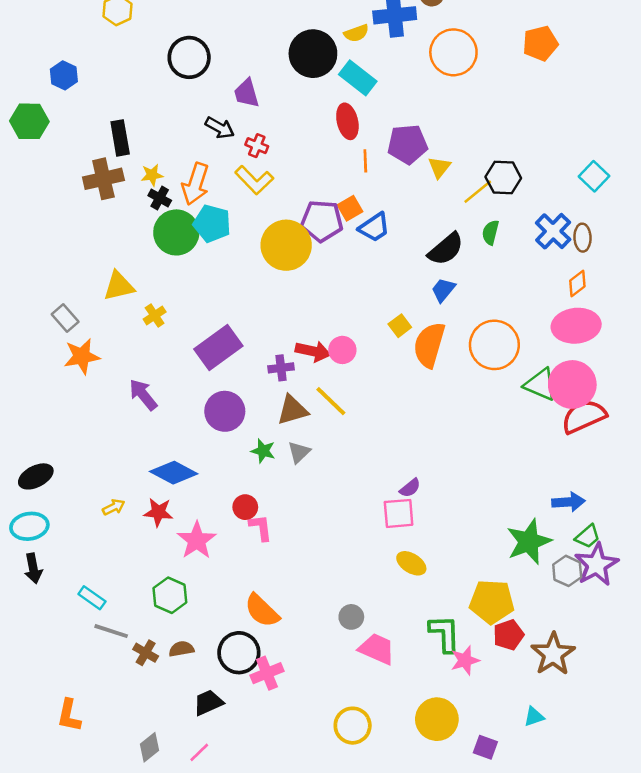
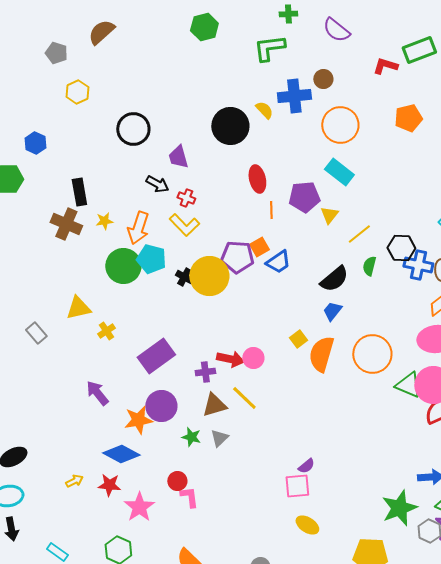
yellow semicircle: (356, 33) -> (264, 110), turned -114
cyan rectangle: (358, 78) -> (339, 172), moved
black hexagon: (503, 178) -> (401, 248), moved
brown cross: (103, 179) -> (66, 224), turned 36
black cross: (160, 198) -> (184, 277), moved
blue cross: (553, 231) -> (418, 265), turned -32
orange star: (82, 356) -> (138, 420), moved

